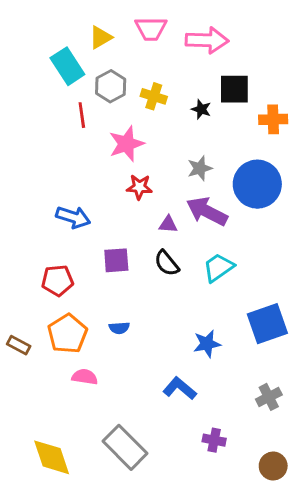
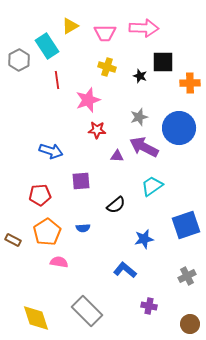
pink trapezoid: (151, 29) -> (105, 33), moved
gray hexagon: (111, 86) -> (19, 60), moved
black semicircle: (167, 263) -> (116, 205), moved, turned -90

